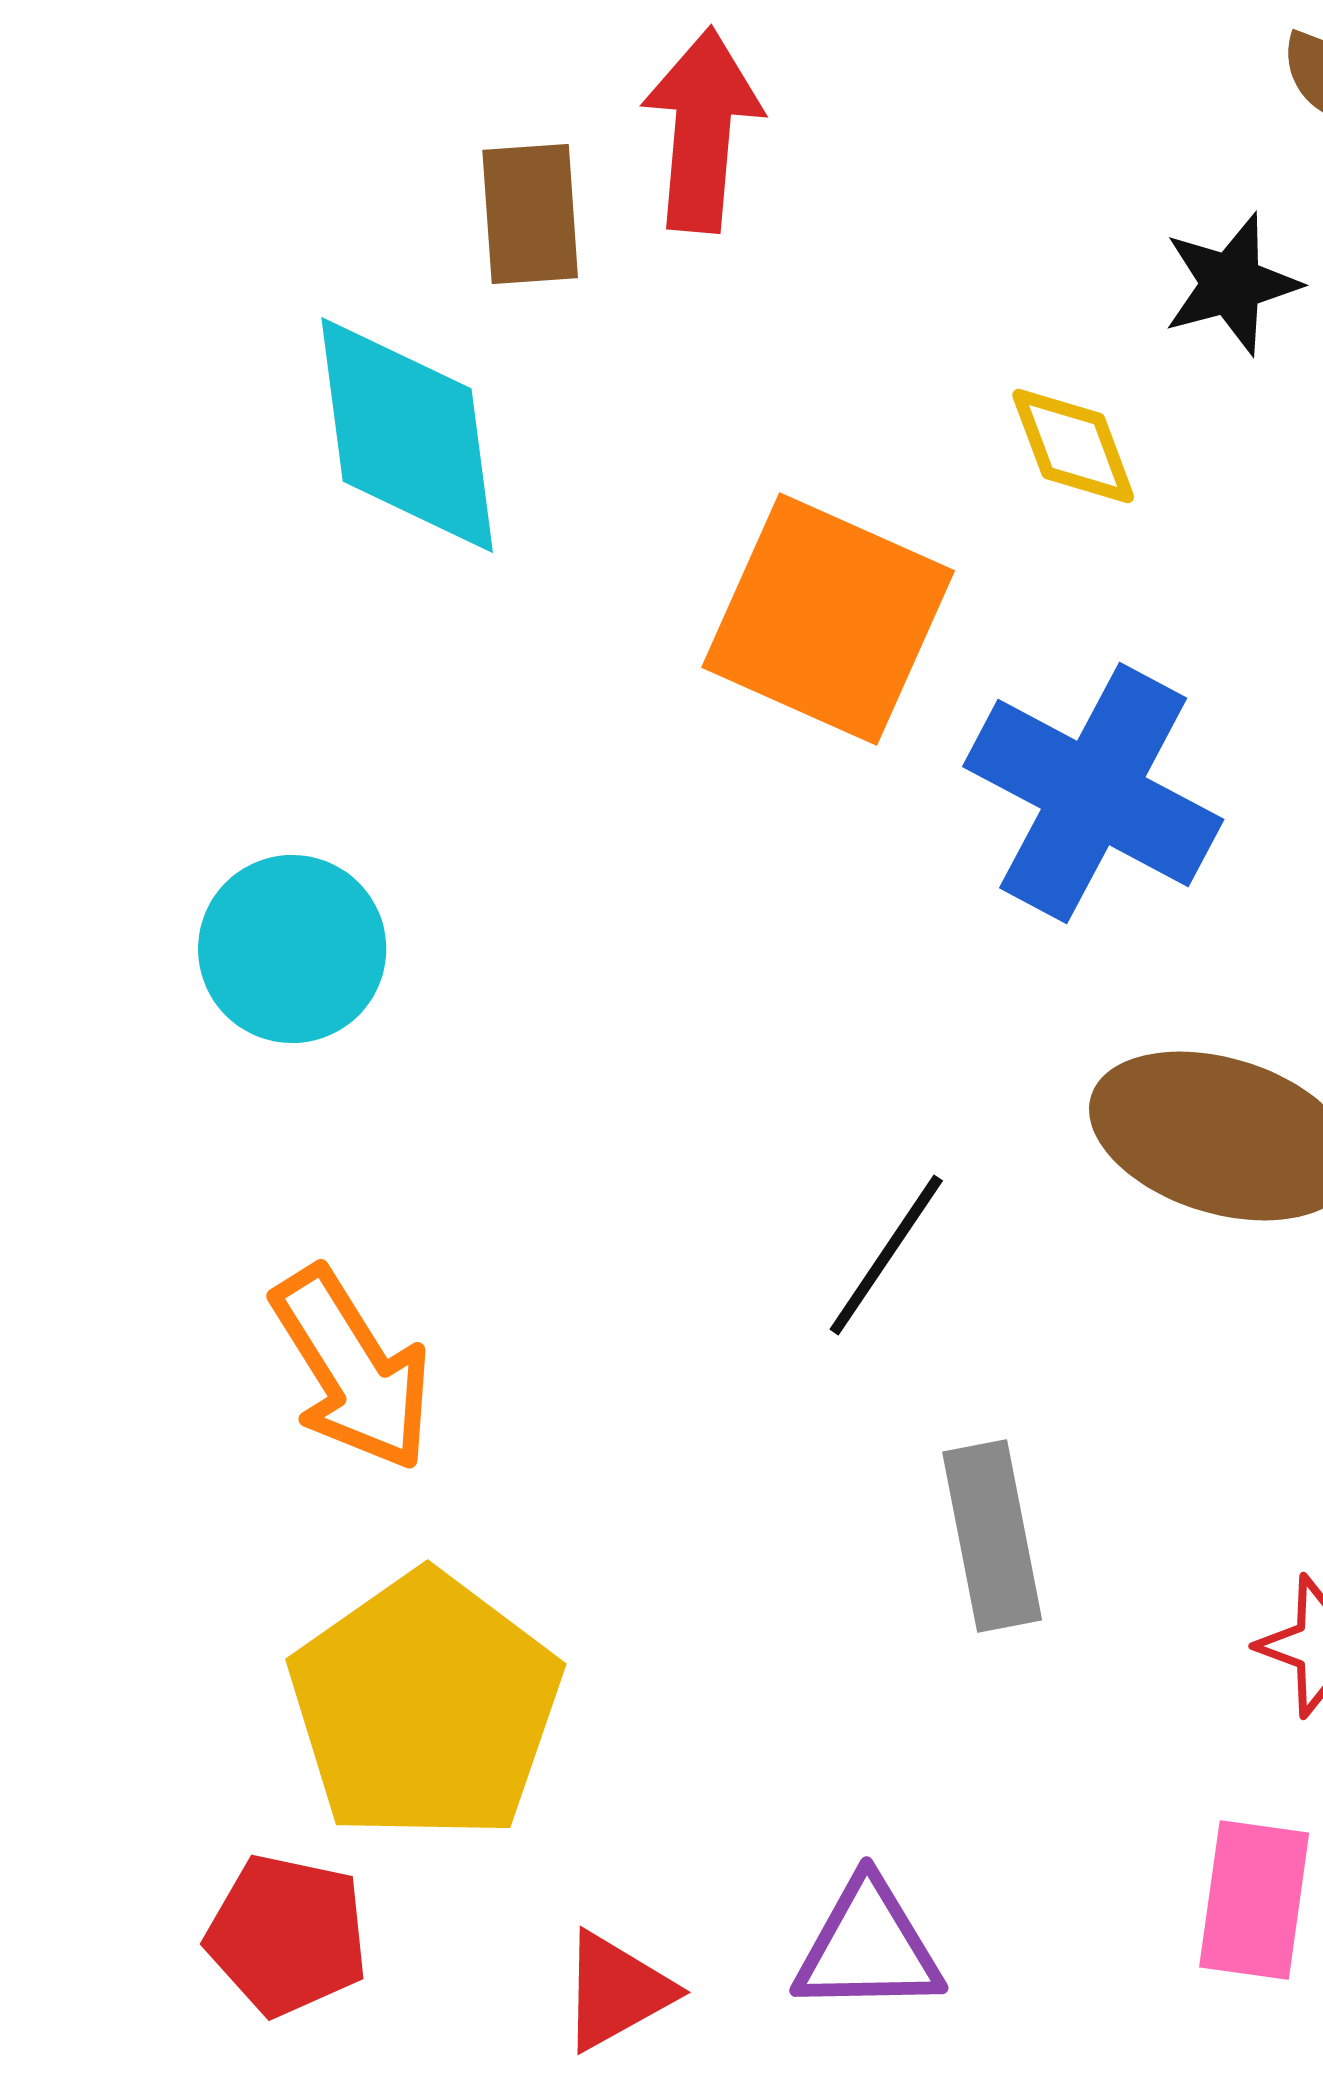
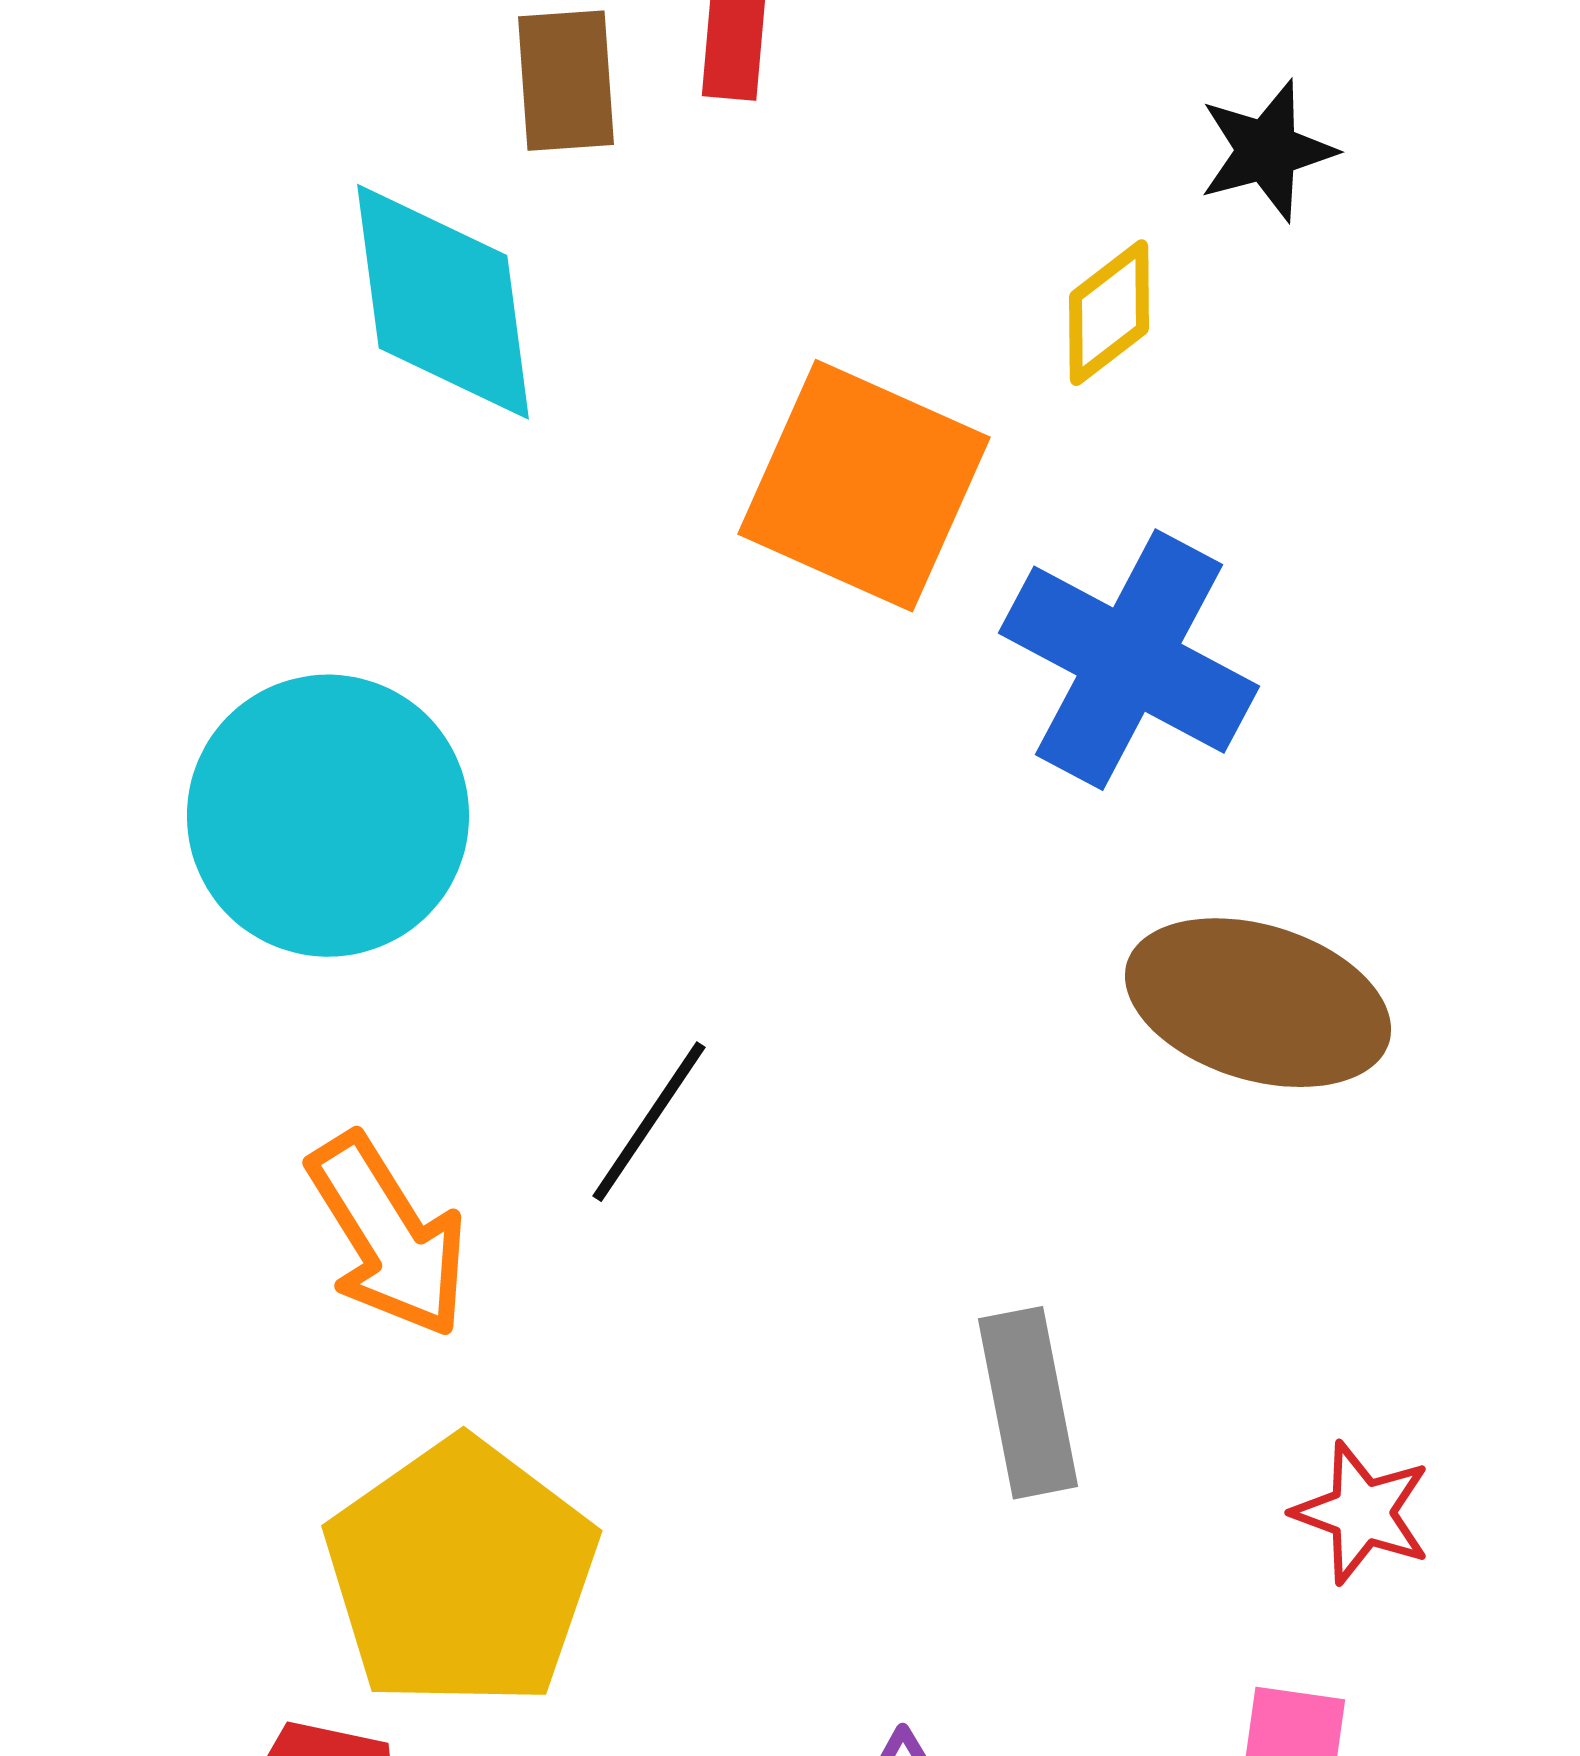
yellow diamond: (1073, 446) -> (1109, 313), turned 73
cyan circle: (292, 949) -> (328, 816), size x1.5
black line: (886, 1255) -> (649, 1122), moved

